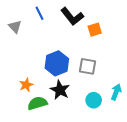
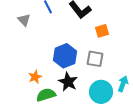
orange square: (95, 30) -> (102, 31), moved
cyan circle: (94, 100) -> (101, 92), size x1.5

